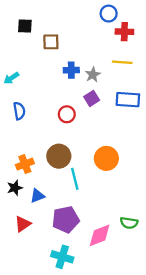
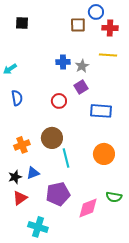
brown square: (51, 42) -> (78, 25), moved
blue rectangle: (128, 100) -> (101, 111), moved
orange circle: (106, 158) -> (104, 154), moved
black star: (15, 188) -> (15, 177), moved
cyan cross: (62, 257) -> (38, 227), moved

